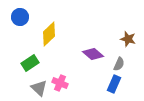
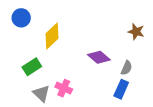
brown star: (128, 39) -> (136, 32), moved

